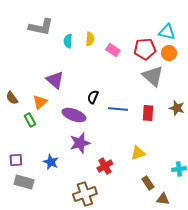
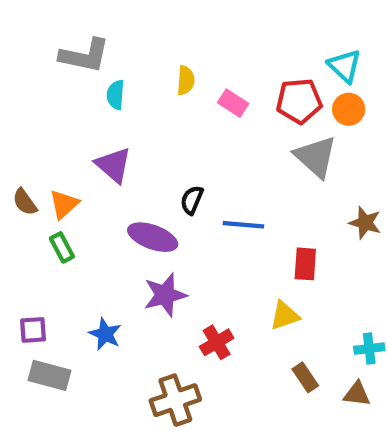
cyan triangle: (167, 32) -> (344, 66), turned 30
cyan semicircle: (68, 41) -> (116, 95), moved
orange triangle: (40, 102) -> (64, 204), moved
red rectangle: (148, 113) -> (305, 264), moved
brown triangle: (163, 199) -> (357, 394), moved

